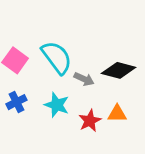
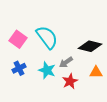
gray arrow: (84, 79) -> (66, 62), moved, turned 120
orange triangle: (117, 114) -> (96, 72), moved

